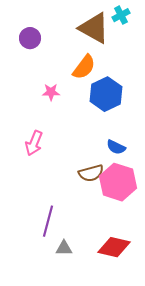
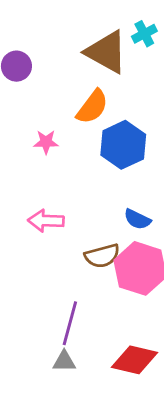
pink arrow: (34, 143) -> (46, 221), moved, turned 70
purple line: (48, 221) -> (70, 323), moved

